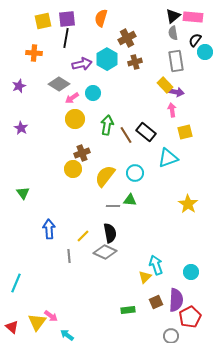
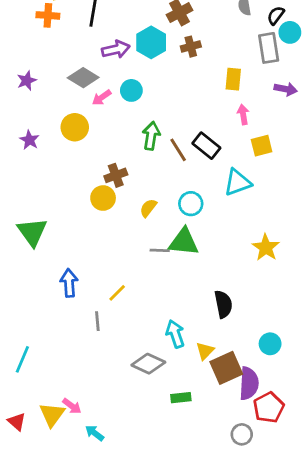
orange cross: (34, 53) -> (48, 15), moved
gray rectangle: (176, 61) -> (269, 48), moved
yellow rectangle: (165, 85) -> (233, 79), turned 49
purple arrow: (176, 92) -> (286, 89), moved
yellow circle: (75, 119) -> (75, 127), moved
yellow semicircle: (105, 176) -> (148, 208), size x0.6
green triangle: (23, 193) -> (32, 232), size x1.6
green triangle: (130, 200) -> (184, 242), size x1.6
black semicircle: (110, 233) -> (223, 304), moved
gray diamond: (105, 252) -> (148, 364), moved
cyan arrow: (156, 265) -> (175, 334), moved
brown square: (156, 302) -> (226, 368), moved, size x1.6

